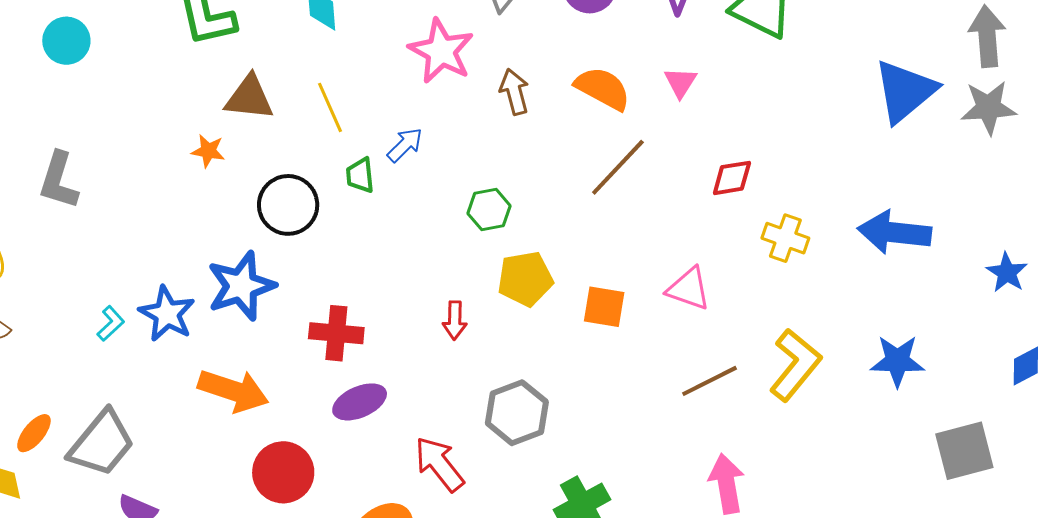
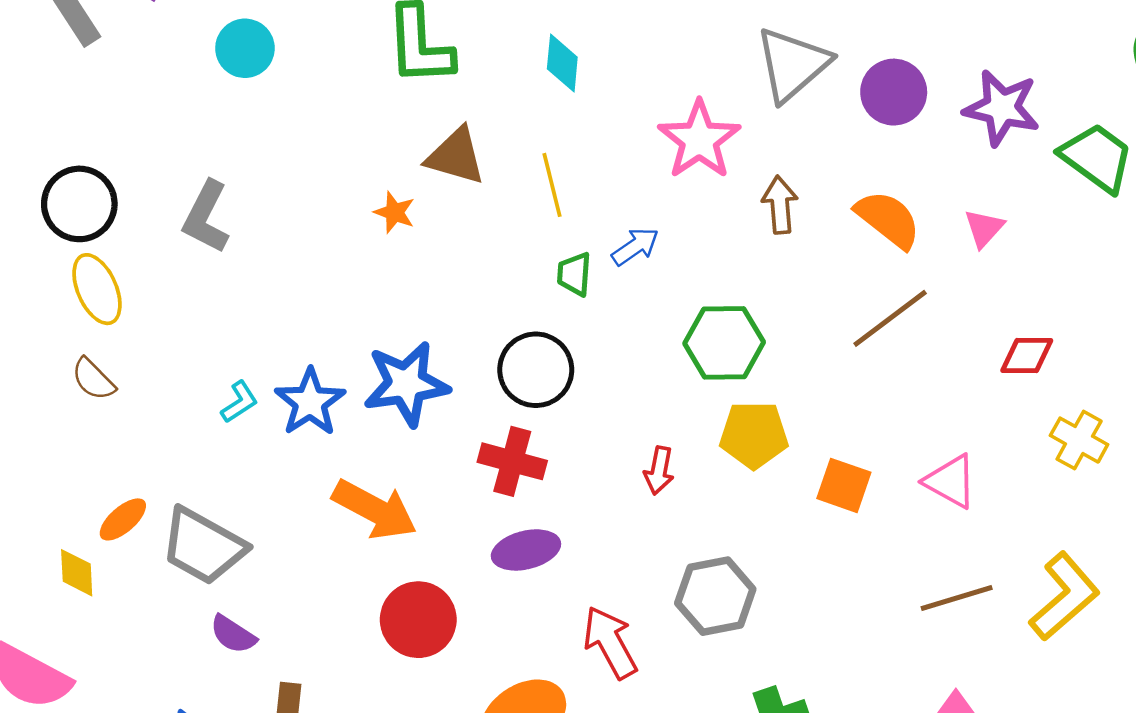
black circle: (288, 205) -> (536, 370), moved
green hexagon: (489, 210) -> (724, 343), size x1.5
gray trapezoid: (102, 443) -> (203, 546), turned 70

